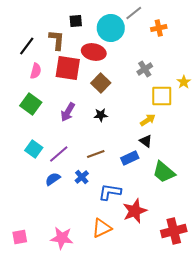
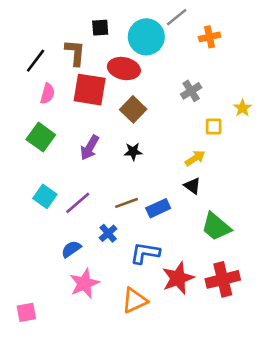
yellow square: (162, 96) -> (214, 127), size x0.6
blue rectangle: (130, 158) -> (158, 208), moved
blue semicircle: (53, 179) -> (71, 249), moved
red cross: (174, 231) -> (223, 279), moved
pink star: (62, 238) -> (84, 283), moved, turned -30

